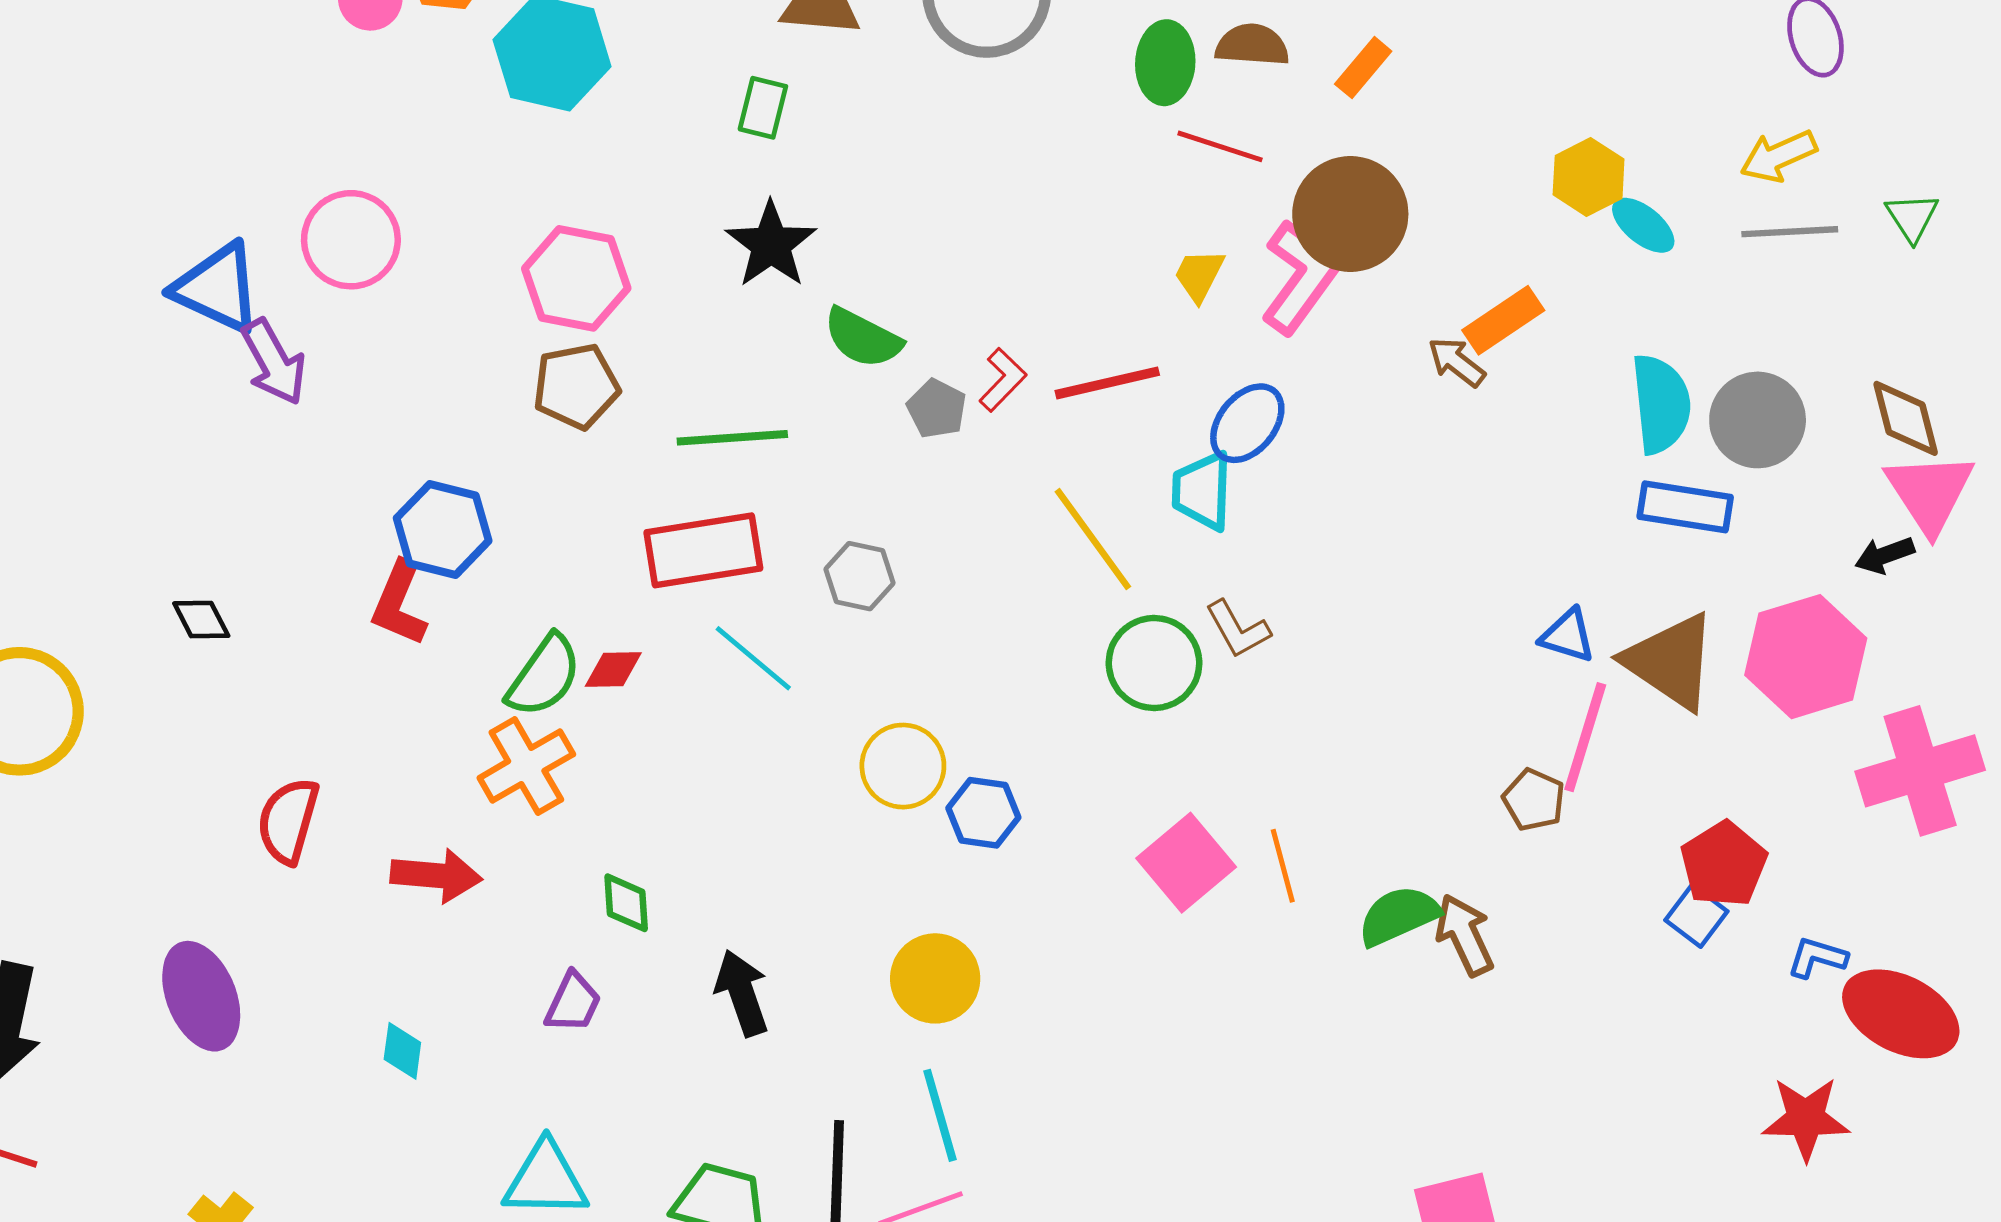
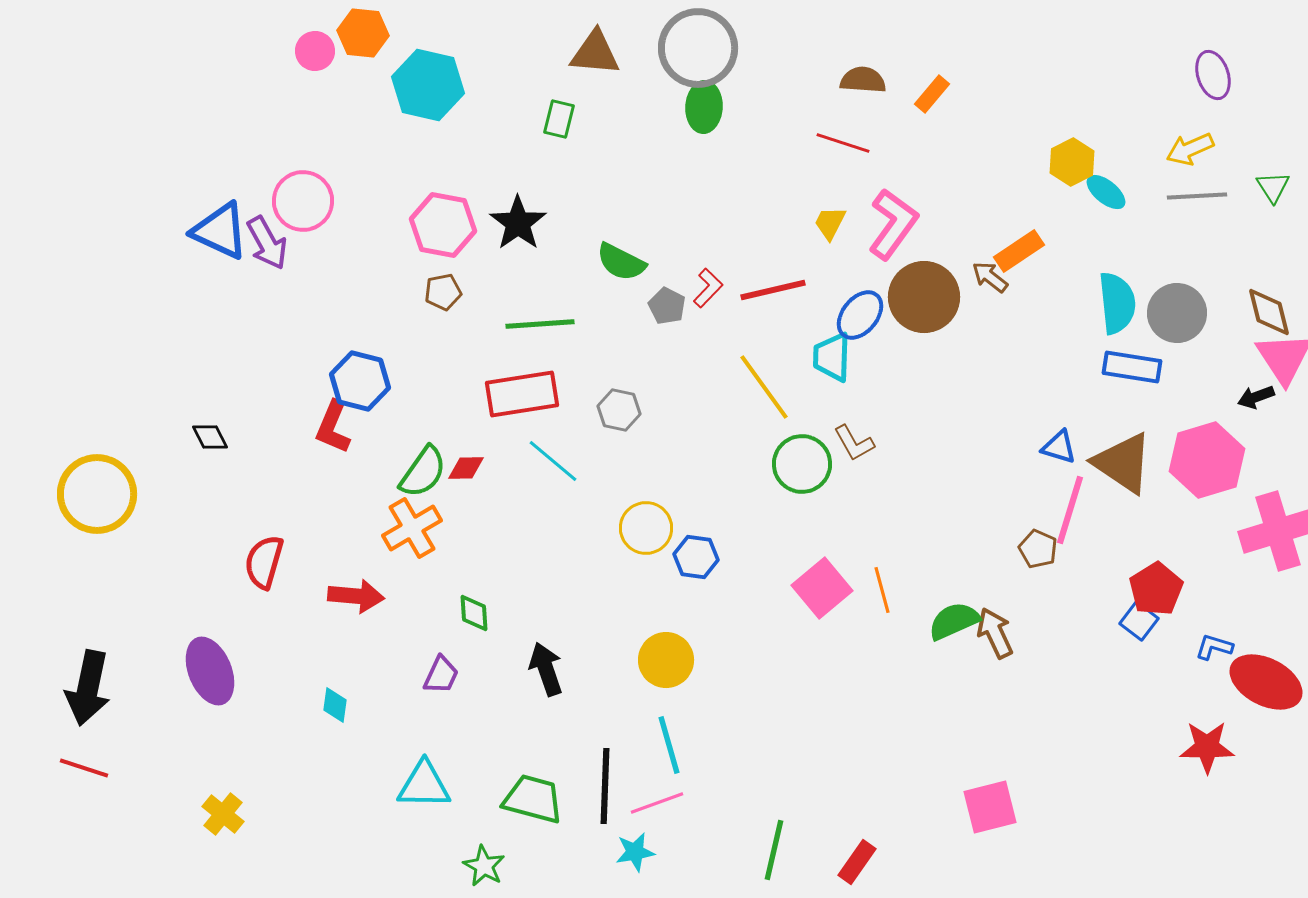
green ellipse: (1165, 63) -> (704, 107), moved
brown circle: (1350, 214) -> (924, 297), moved
black star: (771, 245) -> (518, 223), moved
purple arrow: (274, 362) -> (267, 243), moved
brown pentagon: (576, 386) -> (443, 292), size x0.7

